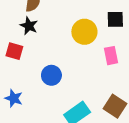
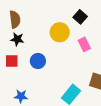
black square: (115, 19) -> (80, 17), turned -32
blue circle: (51, 75) -> (38, 61), moved

